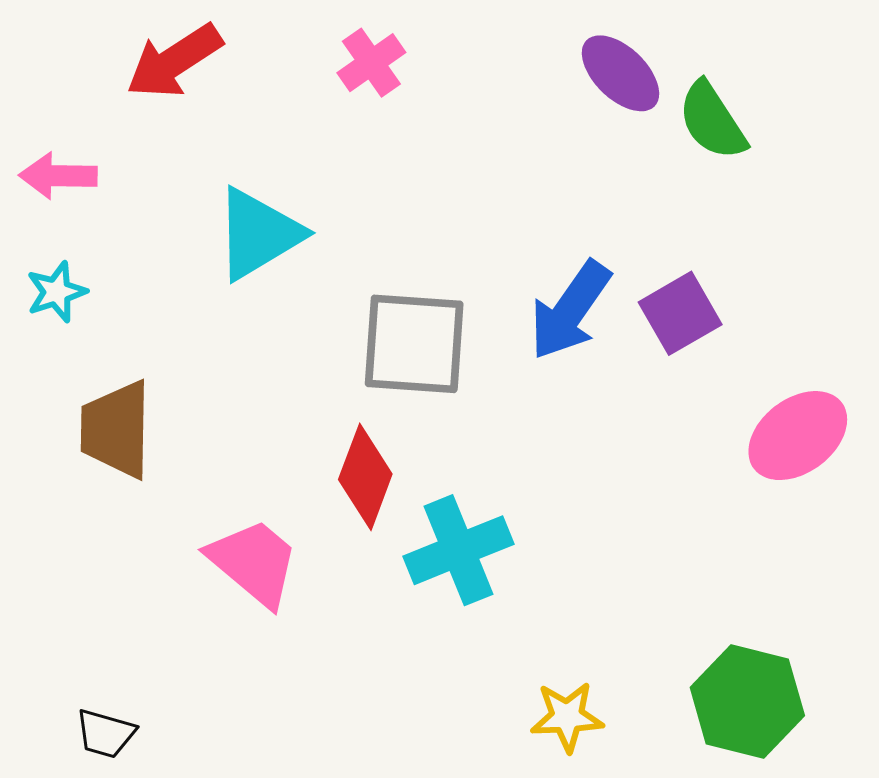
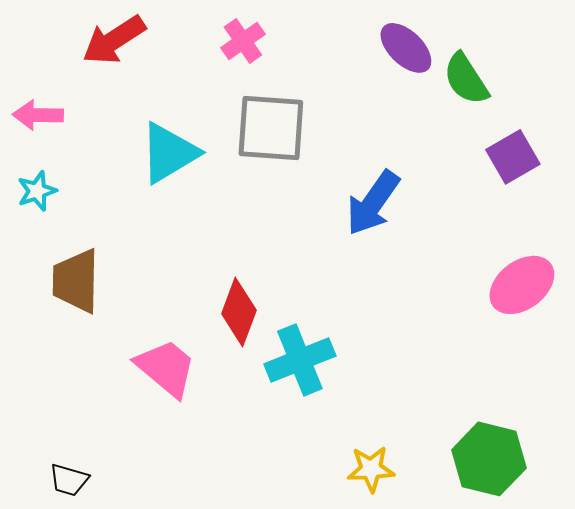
purple square: (680, 313) -> (513, 157), moved
gray square: (414, 344) -> (271, 128), moved

